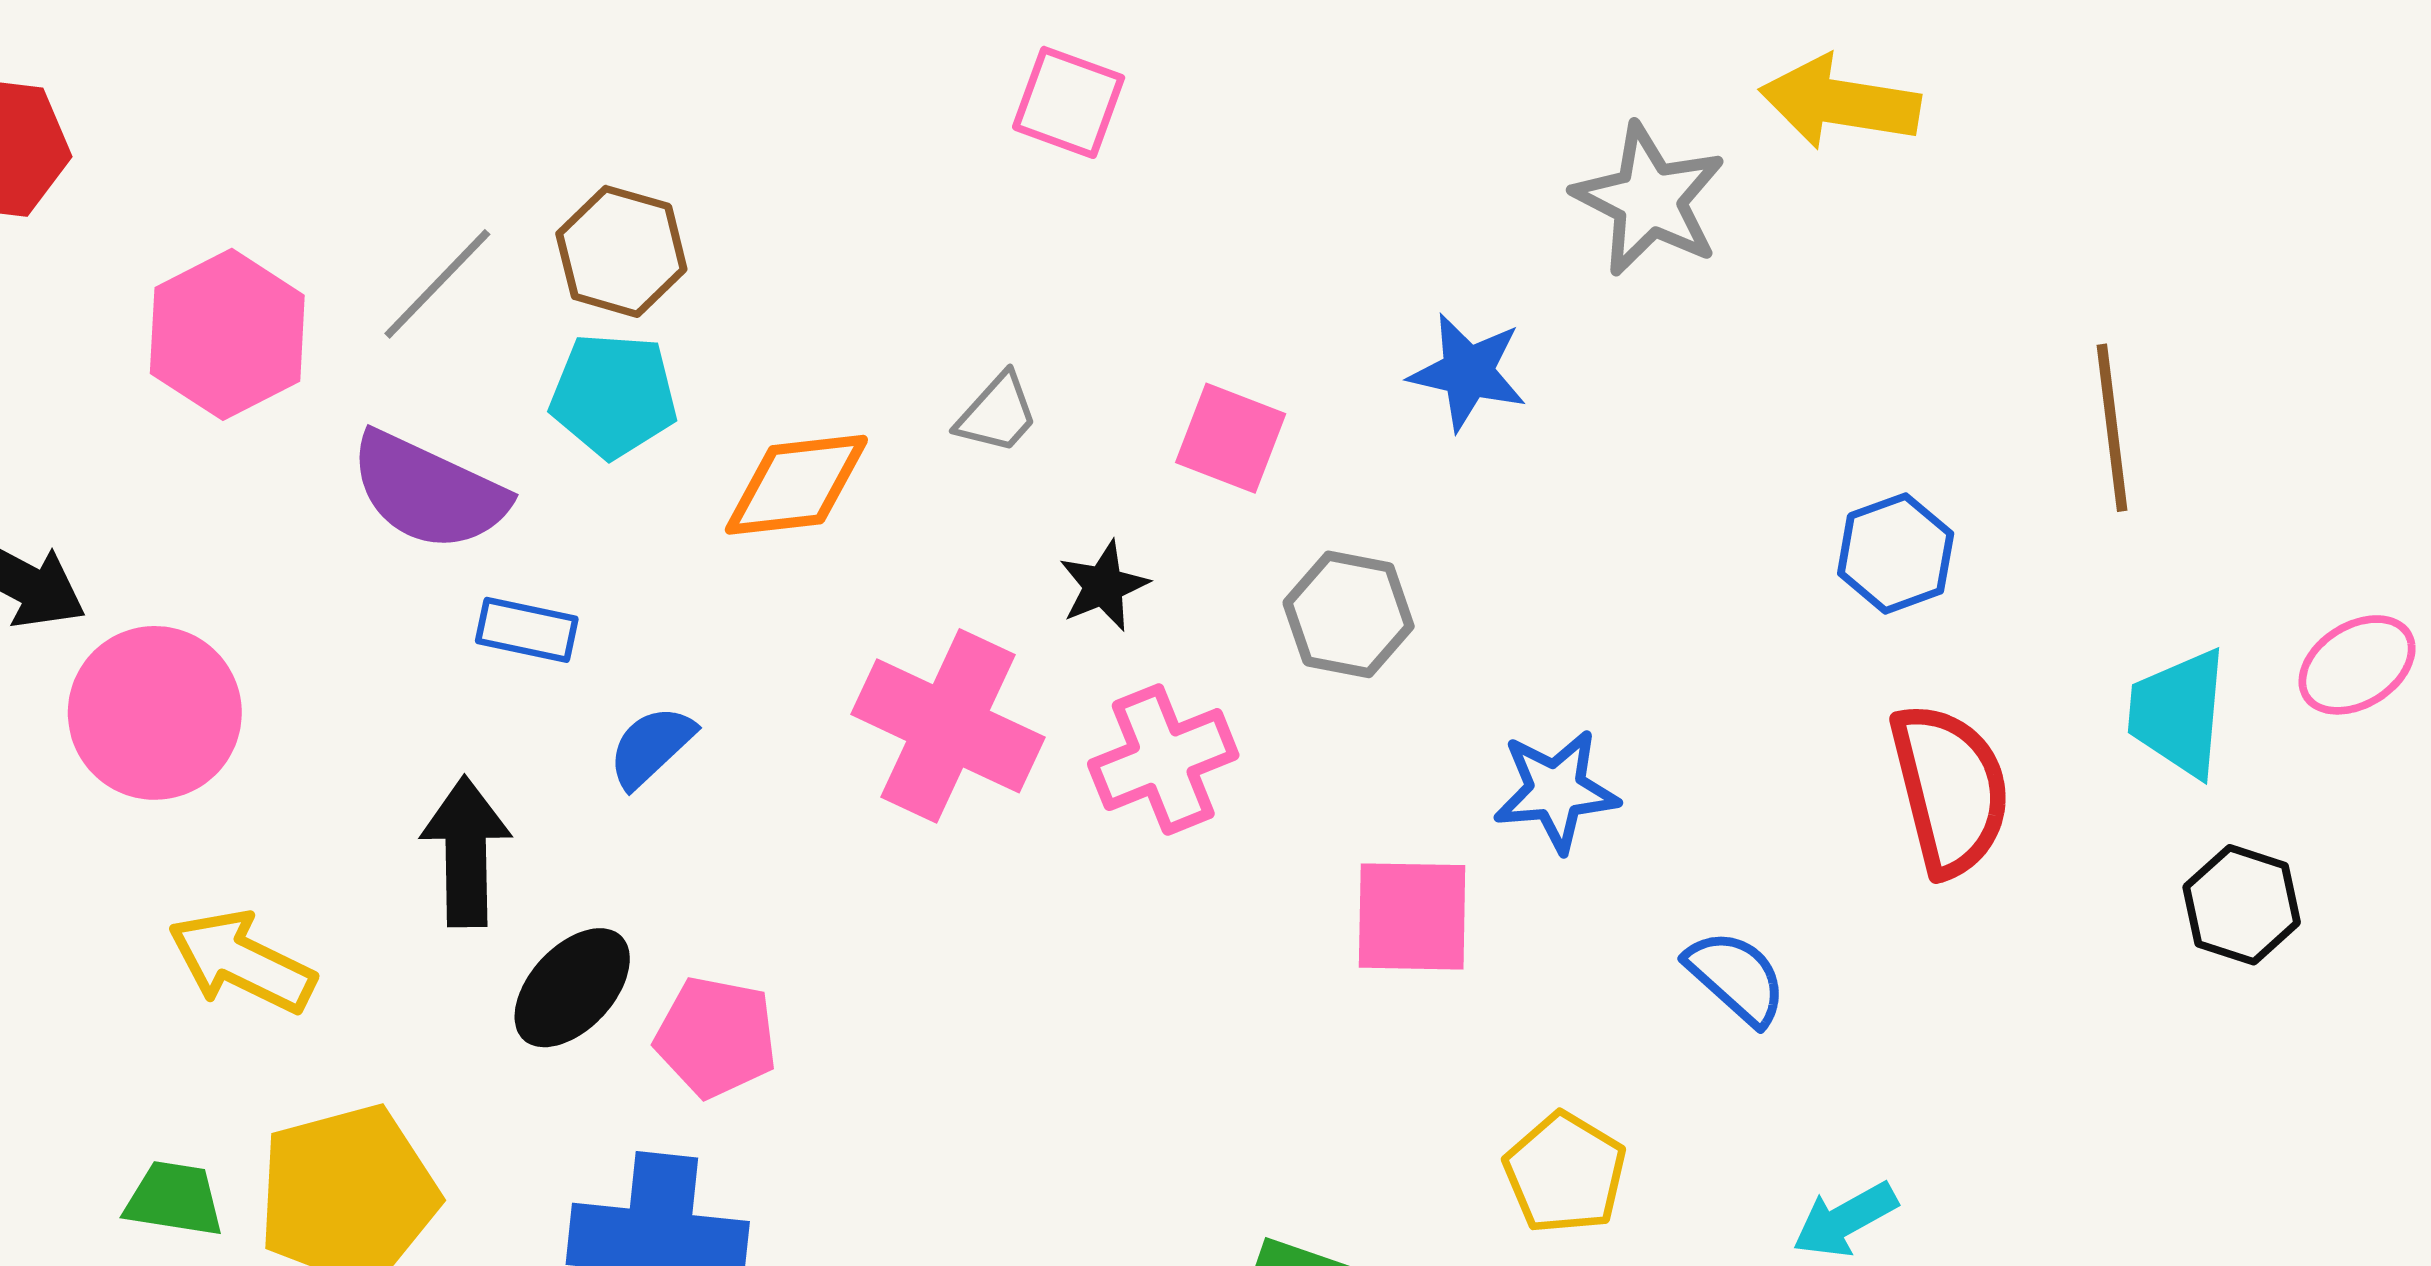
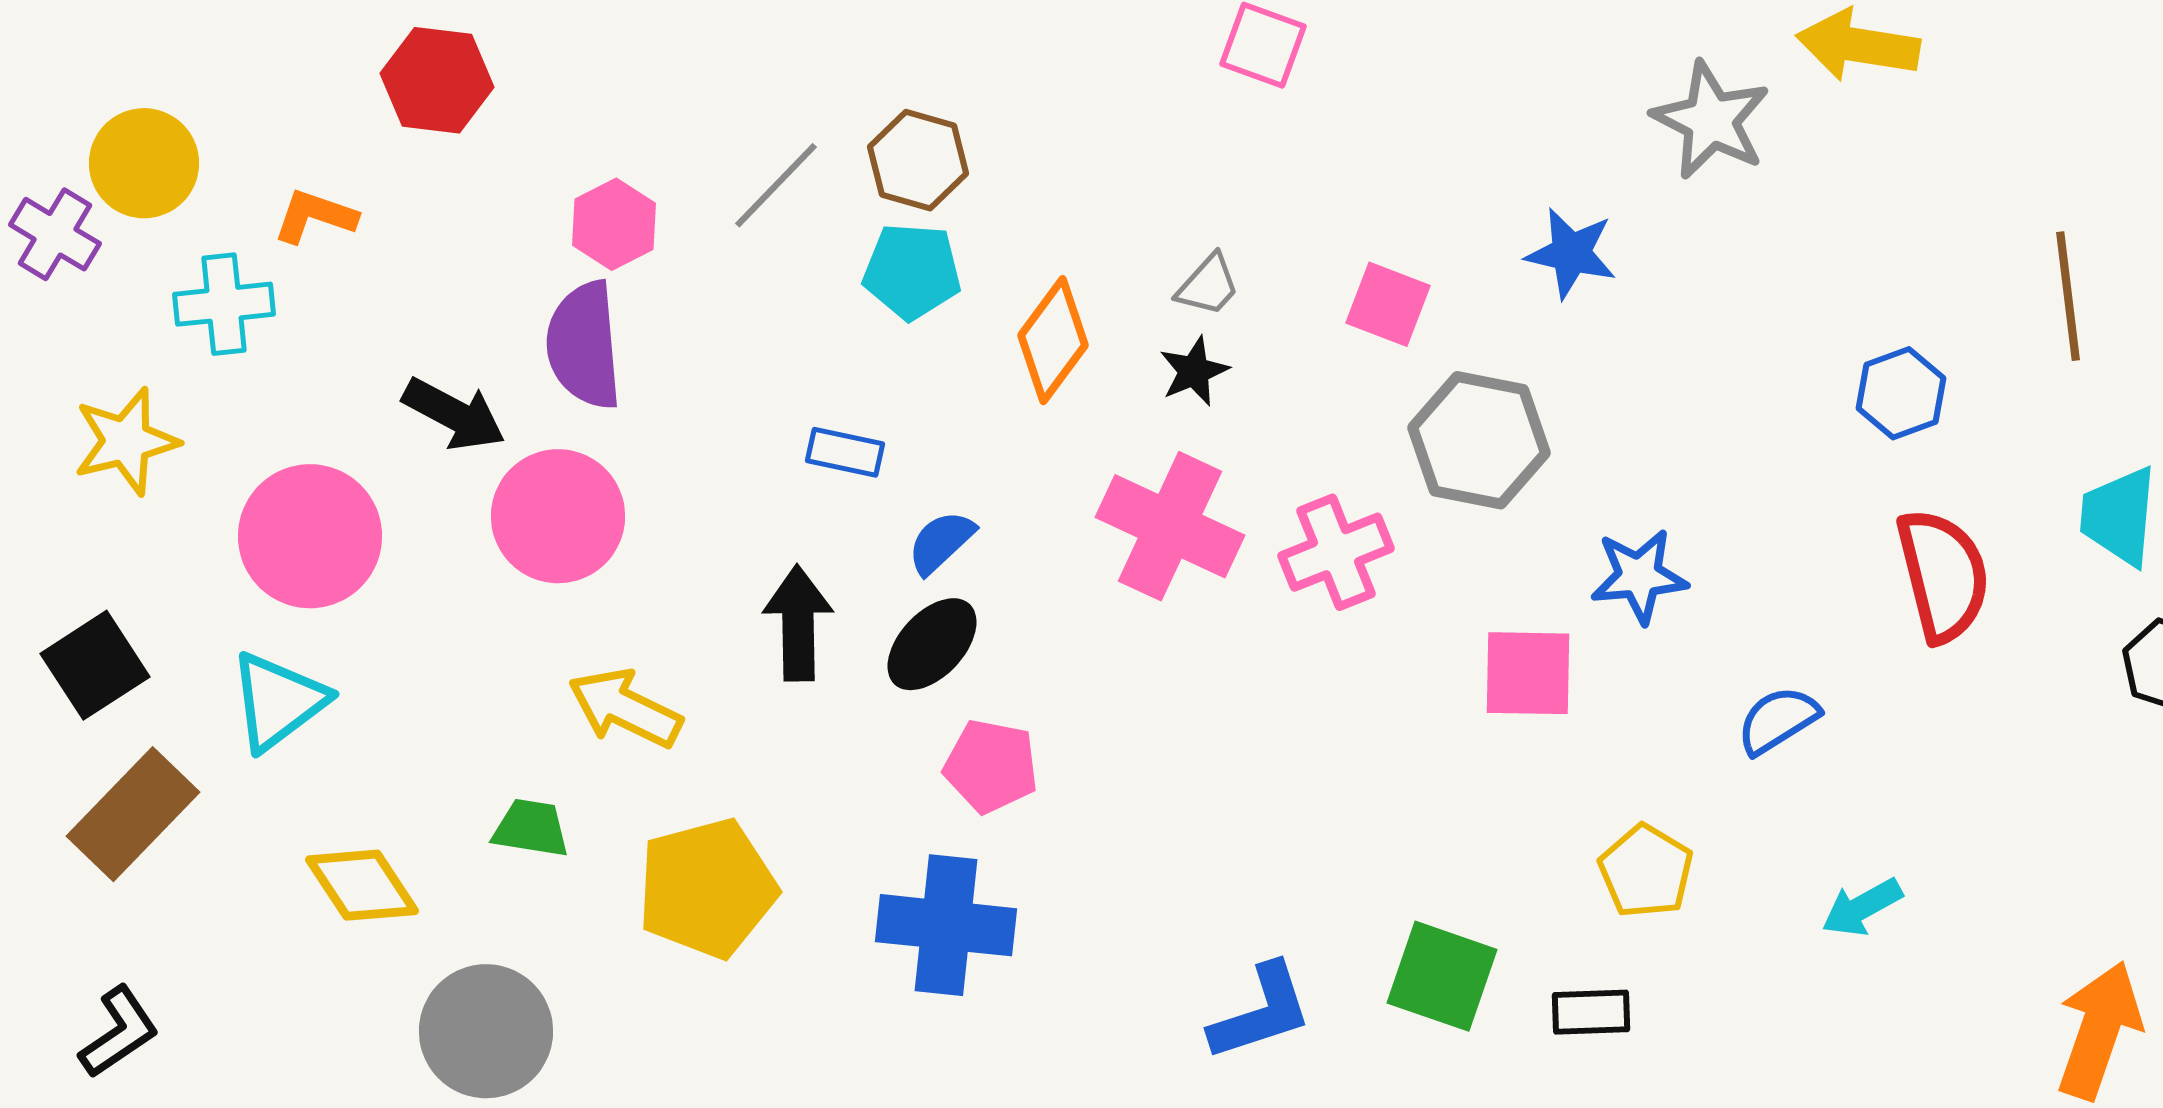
pink hexagon: (227, 334) -> (614, 224), size x0.7
orange diamond: (796, 485) -> (1053, 340), turned -47
purple semicircle: (428, 491) -> (584, 345), moved, turned 60
black star: (1104, 586) -> (1194, 371), moved
gray hexagon: (1349, 614) -> (1479, 440), size x1.4
blue semicircle: (1736, 977) -> (1778, 720), turned -74
black ellipse: (572, 988) -> (932, 644), moved
green trapezoid: (174, 1199) -> (531, 828), moved

